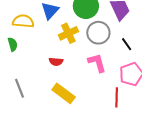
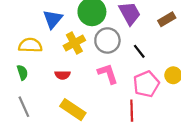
yellow semicircle: (23, 21) -> (30, 45), moved
green semicircle: (13, 44) -> (22, 72), moved

